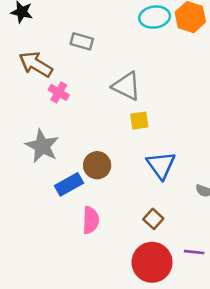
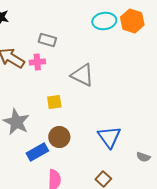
pink cross: (59, 92) -> (37, 62), moved, turned -35
yellow square: (139, 121) -> (54, 102), moved

